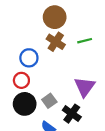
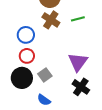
red circle: (21, 80) -> (27, 56), moved
black cross: (72, 114) -> (81, 87), moved

